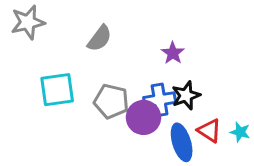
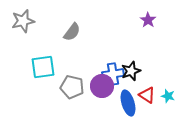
purple star: (173, 53) -> (148, 20), moved
gray pentagon: (111, 101) -> (72, 87), moved

